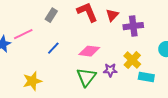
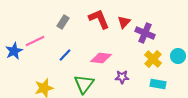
purple cross: (133, 26) -> (145, 33), turned 30
yellow cross: (132, 60) -> (153, 59), moved
green triangle: (86, 77) -> (84, 84), moved

